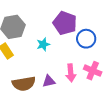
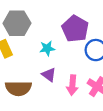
purple triangle: (49, 81) -> (49, 75), moved, turned 40

